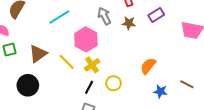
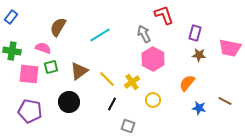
purple rectangle: (156, 15) -> (195, 33), turned -42
brown star: (129, 23) -> (199, 55), moved
pink hexagon: (86, 39) -> (153, 59), moved
black line: (89, 87) -> (112, 104), moved

